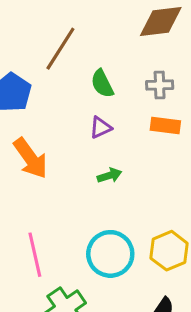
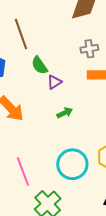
brown line: (60, 49) -> (21, 34), turned -44
green semicircle: (102, 84) -> (39, 65), moved

